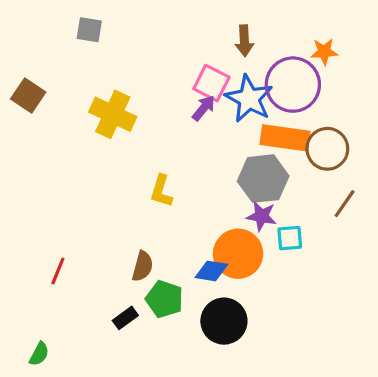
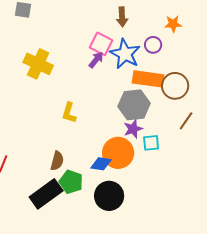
purple circle: (293, 85) -> (153, 45), size x0.5
purple star: (262, 216) -> (133, 129), turned -30
black rectangle: (125, 318) -> (46, 194), size x2.0

